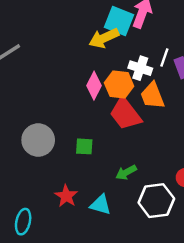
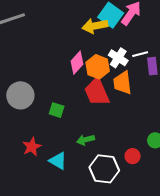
white line: (164, 57) -> (140, 54), turned 42

